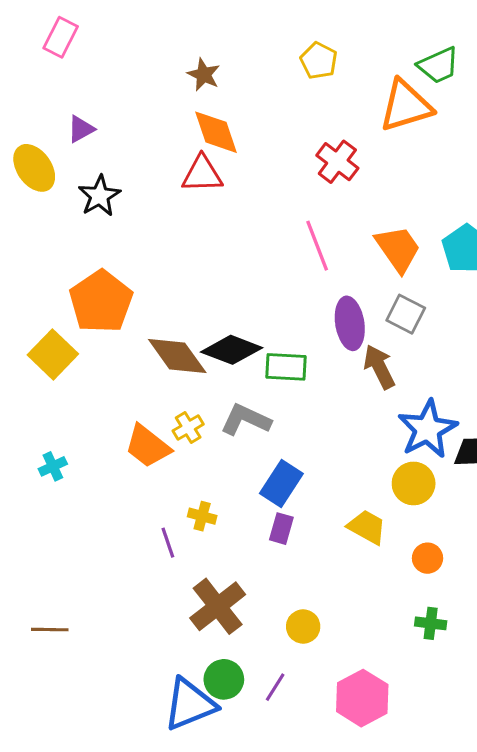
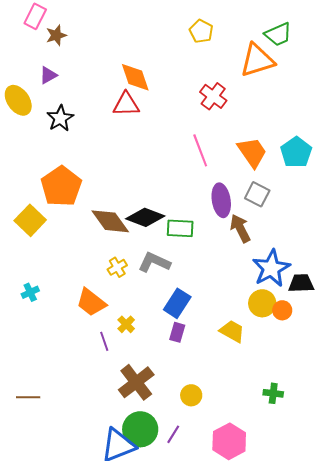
brown star: (204, 75) -> (56, 35), moved, turned 30
orange trapezoid: (148, 446) -> (91, 302), moved
yellow cross: (202, 516) -> (126, 324), turned 30
orange circle: (428, 558) -> (282, 310), moved
green circle: (224, 679) -> (140, 429), size x1.4

